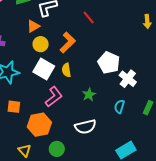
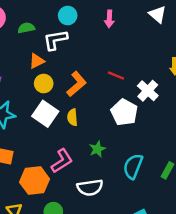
red line: (89, 18) -> (116, 75), moved, turned -32
white cross: (128, 79) -> (148, 91), moved
pink L-shape: (54, 97) -> (62, 161), moved
cyan semicircle: (119, 107) -> (133, 166), size x1.5

